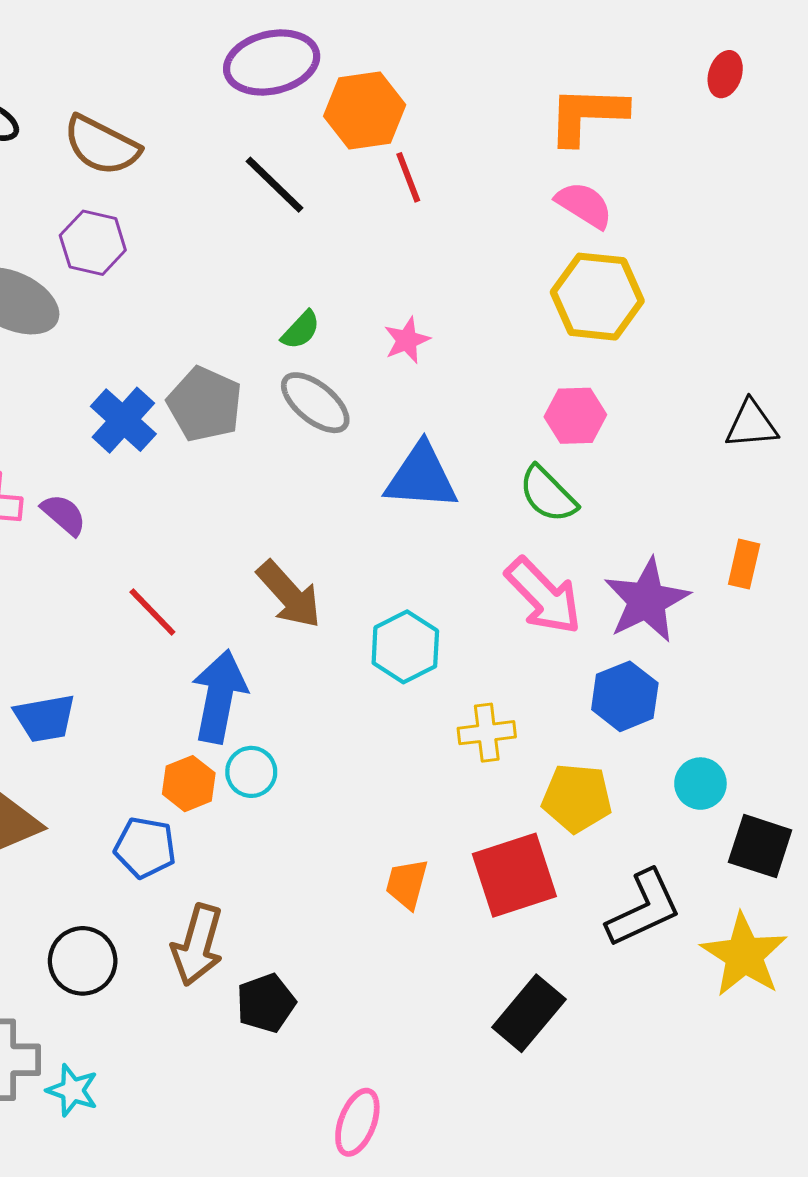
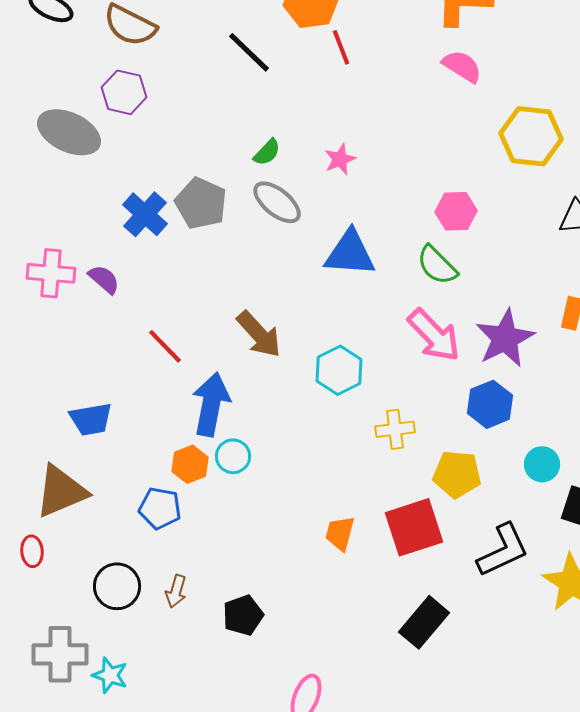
yellow hexagon: (597, 297) -> (531, 136), moved
brown arrow: (197, 945) -> (176, 591), moved, size x0.6

